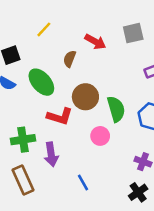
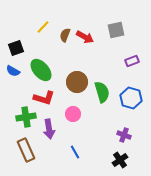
brown semicircle: (70, 59) -> (65, 35), moved
red L-shape: (60, 116) -> (44, 98), moved
pink circle: (100, 136) -> (73, 114), moved

